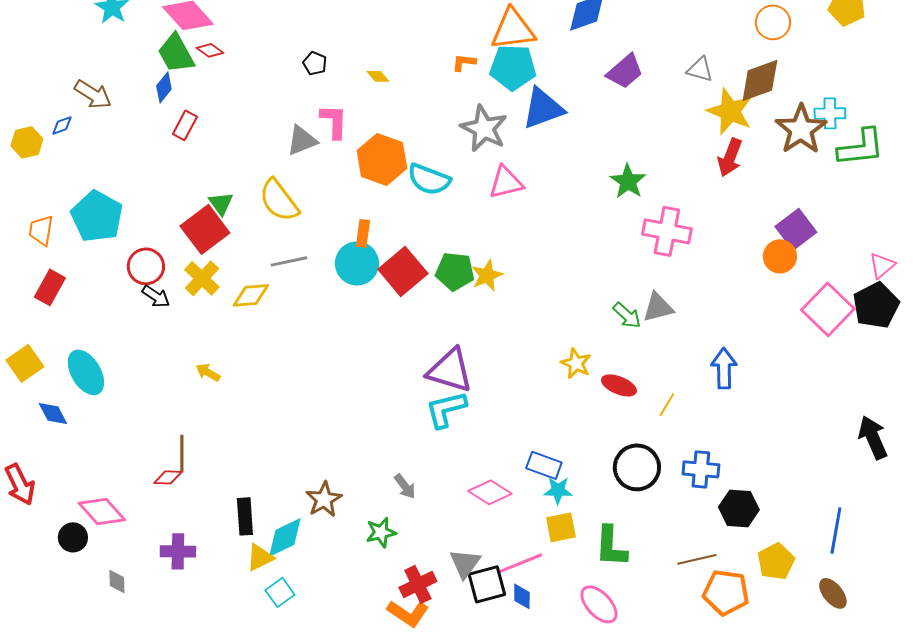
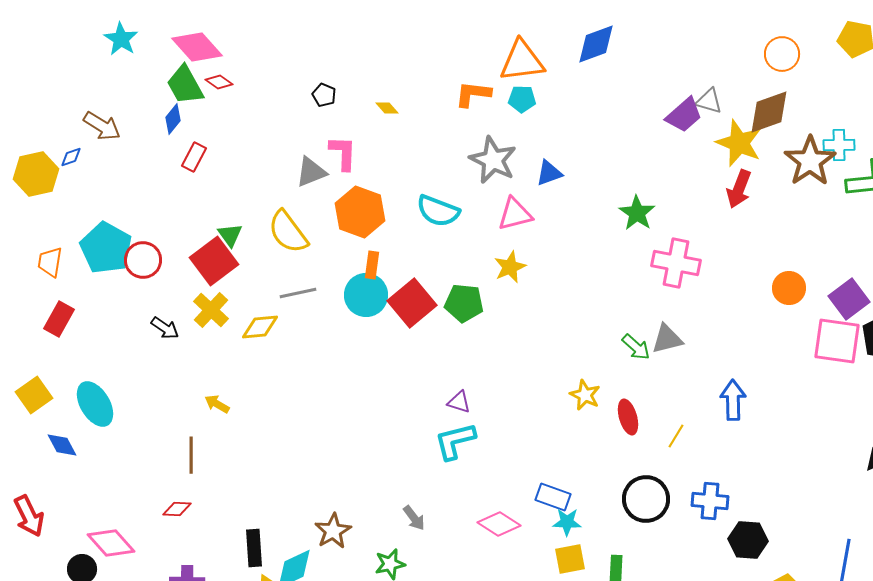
orange L-shape: (464, 62) -> (473, 94), size x1.5
cyan pentagon: (513, 67) -> (522, 99), size x0.6
purple trapezoid: (625, 71) -> (684, 115), moved
blue triangle: (543, 108) -> (549, 173), moved, size x0.6
yellow hexagon: (27, 142) -> (36, 174), size x1.4
orange hexagon: (382, 159) -> (360, 212), moved
purple square: (796, 229) -> (849, 299), moved
red circle: (146, 266) -> (143, 260), moved
yellow star: (487, 275) -> (510, 267), moved
pink square: (828, 309) -> (837, 341), turned -36
purple triangle: (450, 370) -> (459, 402), size x0.5
red ellipse: (619, 385) -> (628, 417), turned 52
brown line: (182, 453) -> (191, 455), moved

